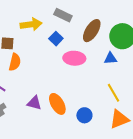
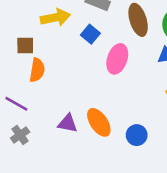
brown ellipse: (92, 31) -> (138, 20), turned -45
pink ellipse: (74, 58) -> (117, 59), turned -70

